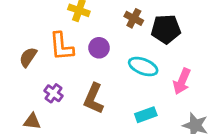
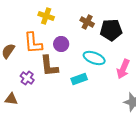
brown L-shape: (94, 99) -> (49, 66), moved, turned -30
cyan rectangle: (146, 115) -> (79, 79), moved

